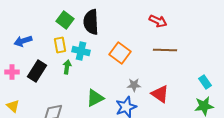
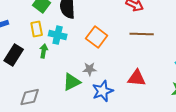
gray star: (134, 85) -> (90, 69), moved
red triangle: (160, 94) -> (137, 78), turned -30

